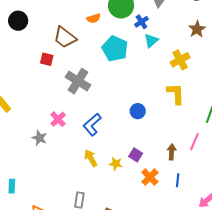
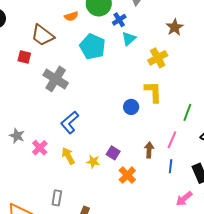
blue circle: (138, 111) -> (131, 107), moved
pink cross: (58, 119) -> (40, 148), moved
blue line: (178, 180) -> (171, 166), moved

